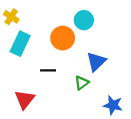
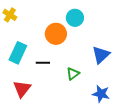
cyan rectangle: (20, 44) -> (18, 53), moved
blue triangle: (96, 62) -> (101, 55), moved

